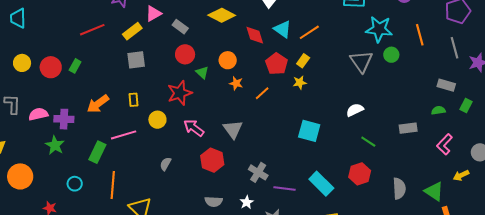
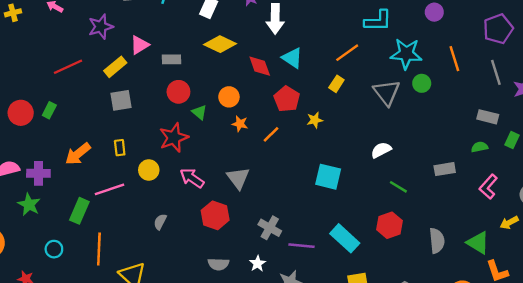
gray rectangle: (180, 27) -> (172, 59), turned -35
orange line: (309, 32) -> (347, 53), moved
yellow rectangle: (303, 61) -> (336, 84), moved

